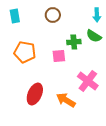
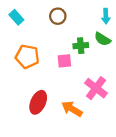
cyan rectangle: (15, 16) -> (16, 17), turned -32

